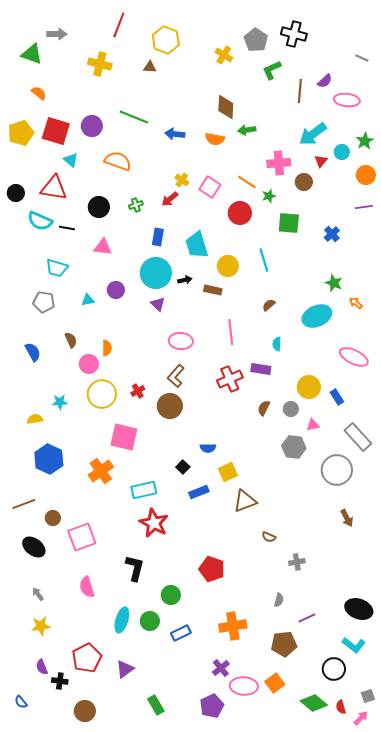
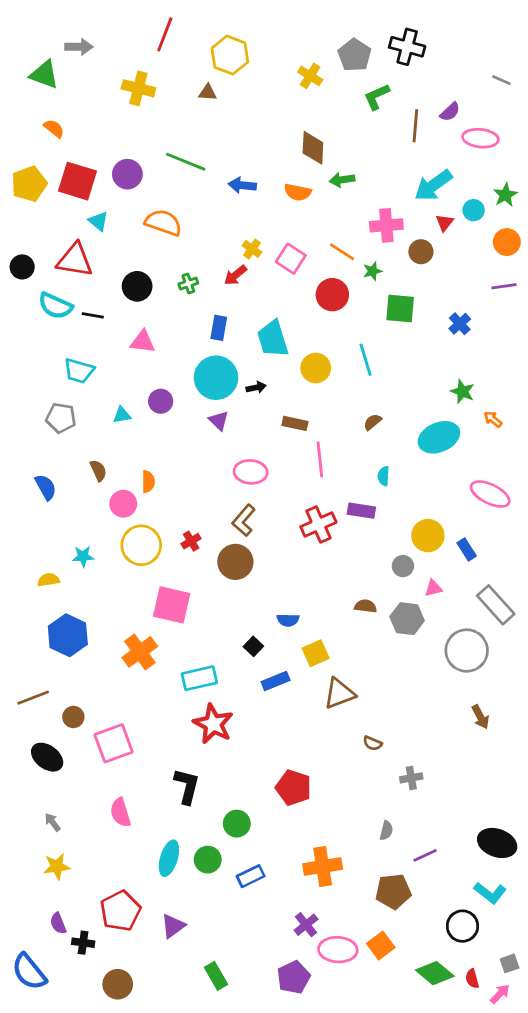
brown rectangle: (213, 290) -> (295, 423), moved
brown semicircle: (264, 408) -> (366, 606), moved, turned 70
blue semicircle: (21, 702) -> (29, 972), size x2.0

